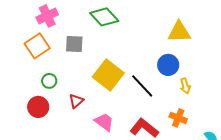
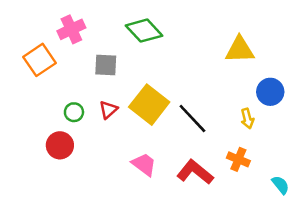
orange square: (37, 46) -> (40, 60), moved
blue circle: (168, 65) -> (270, 92), moved
red triangle: (76, 101) -> (108, 110), moved

